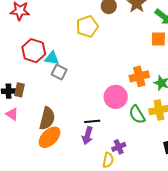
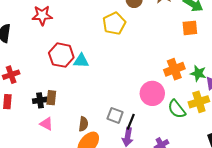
gray square: (59, 72) -> (115, 115), moved
brown semicircle: (47, 118) -> (83, 124), size x0.6
black line: (92, 121) -> (131, 122), turned -56

